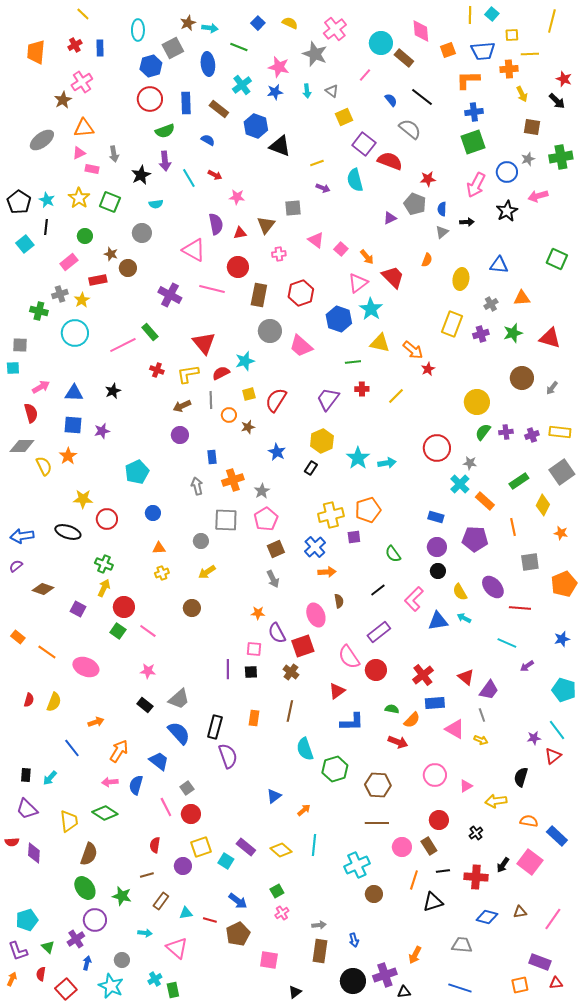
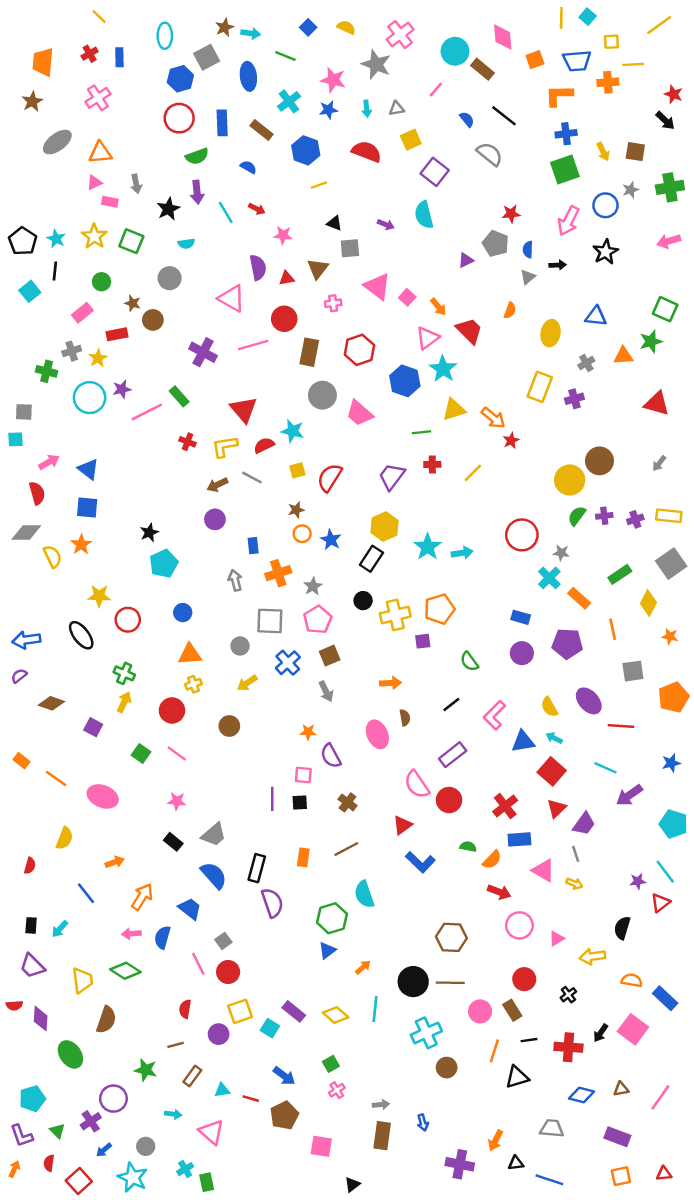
yellow line: (552, 21) -> (659, 25), turned 40
gray triangle: (332, 91) -> (396, 109), turned -48
yellow arrow: (522, 94) -> (603, 152), moved
brown star: (63, 100) -> (32, 101), moved
gray ellipse: (42, 140) -> (57, 142), moved
black triangle: (280, 146) -> (334, 223), moved, size x0.6
red semicircle: (390, 161) -> (367, 152), moved
yellow line: (317, 163) -> (319, 185), moved
pink arrow: (538, 196) -> (669, 241), moved
pink triangle: (316, 240) -> (377, 287), size x1.4
pink line: (212, 289) -> (253, 345), turned -30
green star: (513, 333) -> (651, 341), moved
yellow triangle: (380, 343) -> (454, 410), turned -30
cyan star: (245, 361) -> (293, 431), turned 30
brown circle: (522, 378) -> (599, 461), moved
black star: (113, 391) -> (149, 533), moved
blue triangle: (74, 393) -> (88, 469), turned 36
gray line: (211, 400) -> (252, 478), turned -60
orange circle: (229, 415) -> (302, 534), moved
purple star: (102, 431) -> (122, 389), moved
black rectangle: (311, 468) -> (371, 559), size x1.5
black ellipse: (68, 532) -> (81, 635), turned 35
blue cross: (315, 547) -> (288, 663), moved
orange triangle: (159, 548) -> (190, 654), size x1.5
black circle: (438, 571) -> (363, 601), moved
red circle: (124, 607) -> (172, 710), moved
red square: (303, 646) -> (552, 771), moved, turned -30
purple arrow: (527, 666) -> (629, 795), size x1.6
red triangle: (466, 677) -> (556, 808), turned 36
red semicircle: (29, 700) -> (30, 866), moved
brown line: (290, 711) -> (346, 849), turned 50
blue L-shape: (352, 722) -> (420, 862), turned 45
red arrow: (398, 742) -> (499, 892), moved
green hexagon: (335, 769) -> (332, 918), moved
green ellipse: (85, 888) -> (70, 1054), moved
purple rectangle: (540, 962) -> (617, 1137), moved
blue arrow: (87, 963) -> (104, 1150), turned -144
purple cross: (385, 975) -> (460, 1164), turned 30
black circle: (353, 981) -> (413, 982), moved
black triangle: (404, 992) -> (516, 1163), moved

